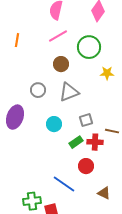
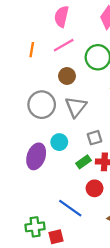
orange line: (17, 40) -> (32, 50), moved
gray circle: (38, 90) -> (42, 105), size x1.6
gray triangle: (69, 92) -> (76, 107), turned -30
purple ellipse: (15, 117) -> (36, 156), moved

